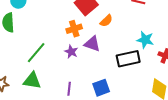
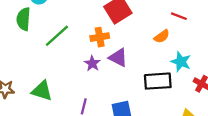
orange semicircle: (106, 21) -> (162, 36), moved
green line: (36, 53) -> (57, 36), moved

